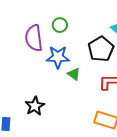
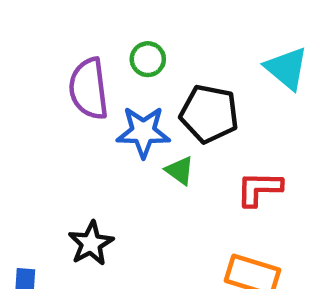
black pentagon: (101, 49) -> (209, 114), moved, turned -30

